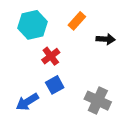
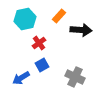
black arrow: (106, 39) -> (81, 30), size x1.5

